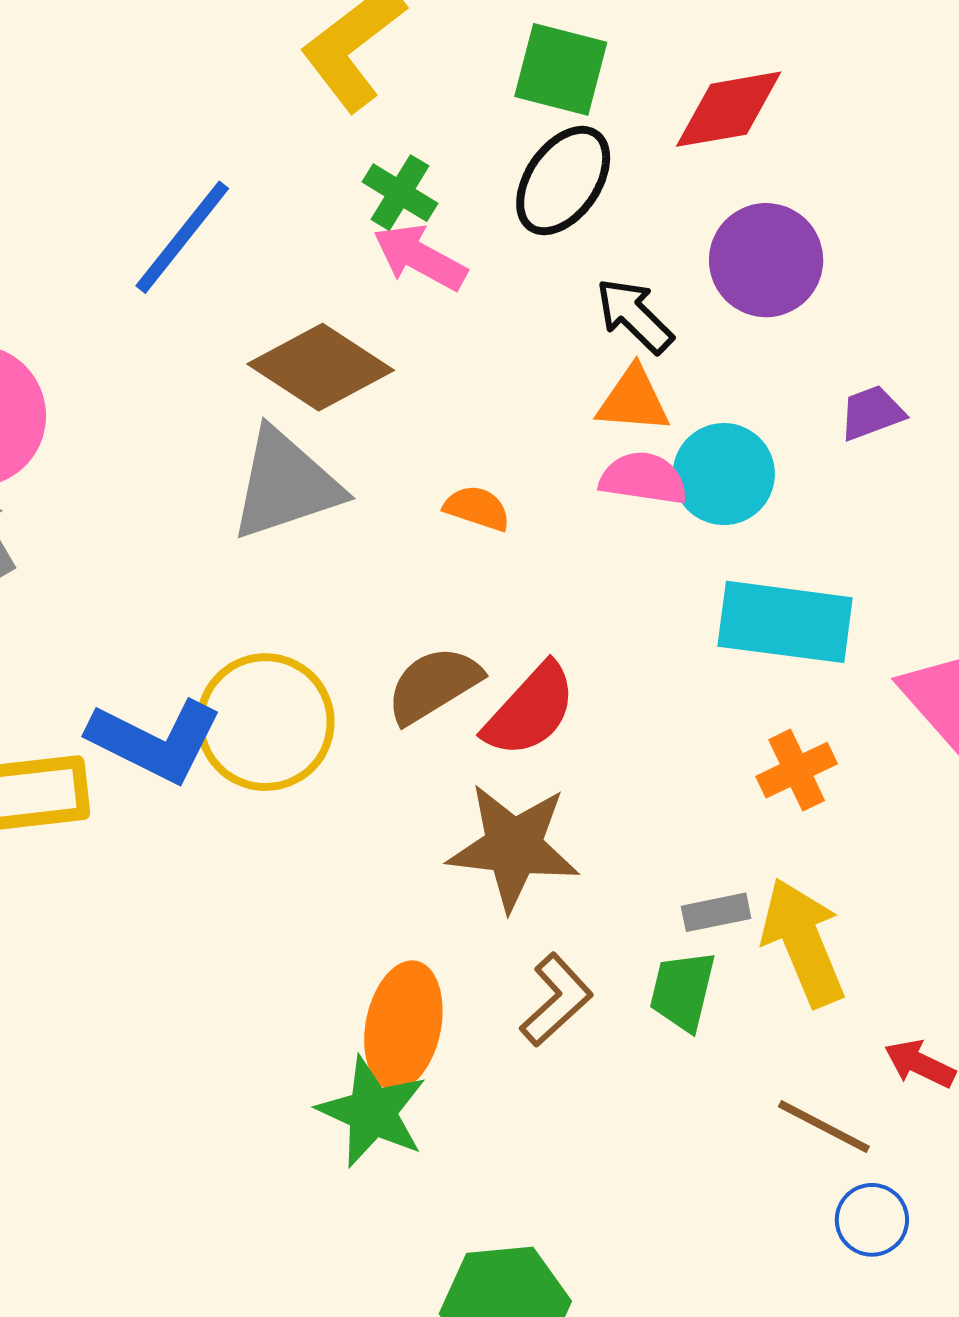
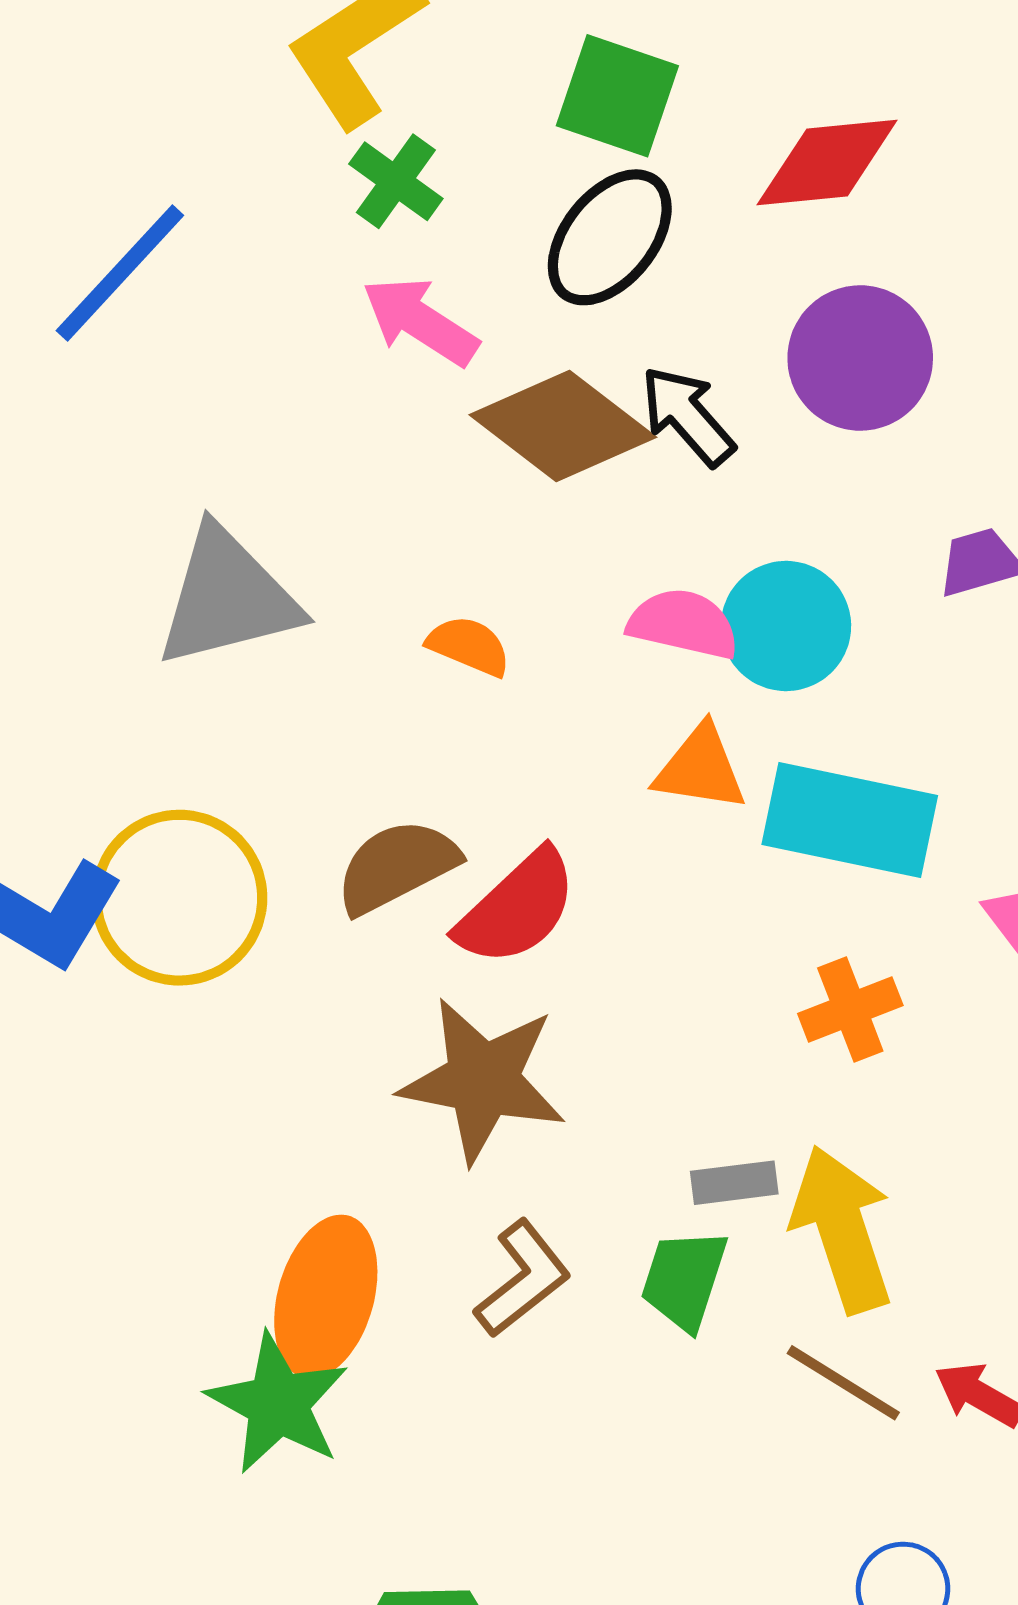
green cross: (400, 193) -> (396, 181), moved
brown diamond: (321, 367) -> (563, 426), moved
orange triangle: (633, 400) -> (700, 768), moved
brown line: (824, 1126) -> (843, 1383), moved

